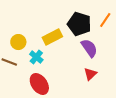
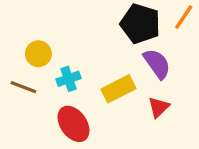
yellow rectangle: (52, 37) -> (119, 89), moved
cyan cross: (36, 57) -> (68, 79), turned 32

